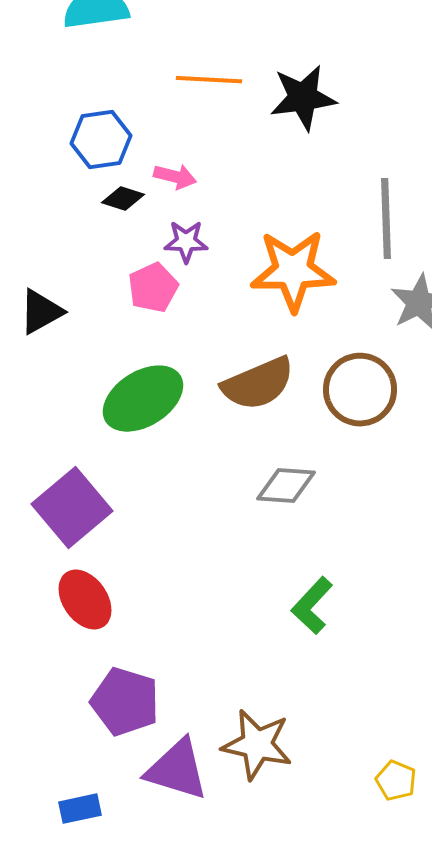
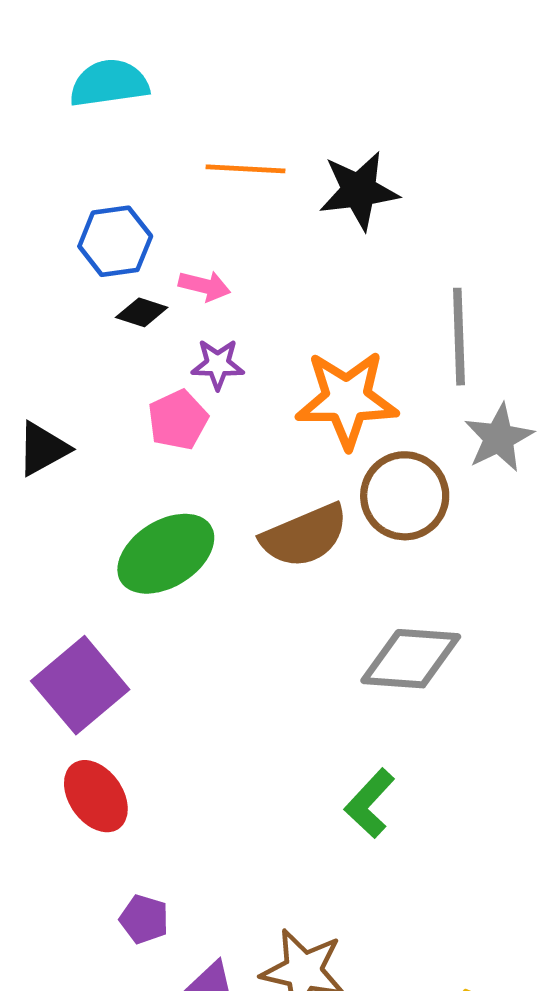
brown circle: (360, 390) -> (405, 496), moved
gray diamond: (286, 486) -> (411, 659), moved, size x1.4
purple pentagon: (125, 702) -> (144, 919), size x0.6

